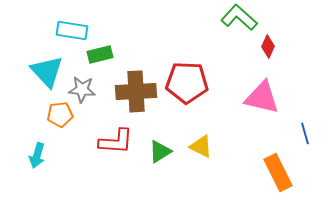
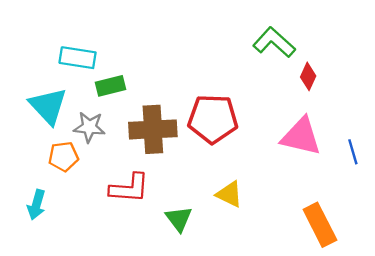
blue line: (305, 133) -> (353, 152), moved
green triangle: (160, 151) -> (179, 219), moved, turned -35

